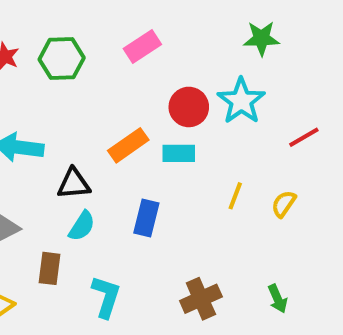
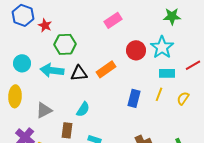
green hexagon: (62, 59) -> (65, 44), moved
cyan rectangle: (179, 153) -> (167, 73), moved
black triangle: (74, 184) -> (79, 73), moved
blue rectangle: (146, 218) -> (134, 98), moved

